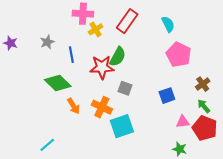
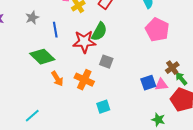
brown cross: (203, 84) -> (172, 68), moved
blue square: (167, 96) -> (148, 83), moved
pink triangle: (183, 122) -> (161, 85), moved
cyan square: (122, 126) -> (103, 107), moved, size x0.6

